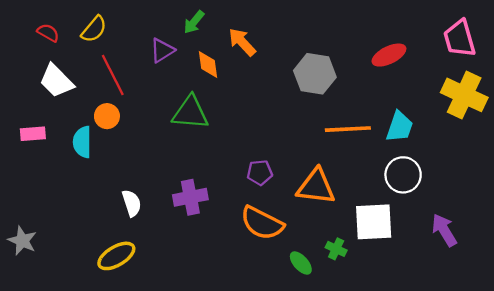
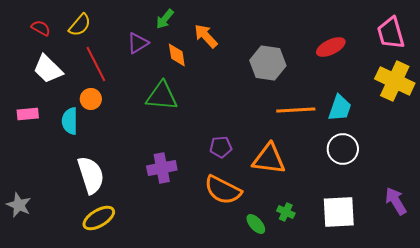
white semicircle: (132, 203) -> (91, 175), moved, size x1.6
white square: (374, 222) -> (339, 212), moved
purple arrow: (444, 230) -> (396, 201), moved

